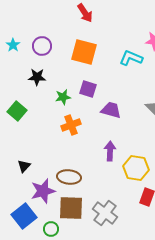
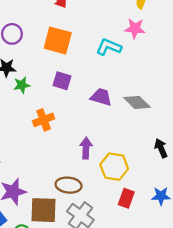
green star: (63, 97) -> (22, 85), moved
purple trapezoid: (111, 110) -> (101, 97), moved
brown ellipse: (69, 177) -> (69, 185), moved

